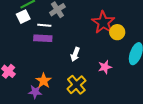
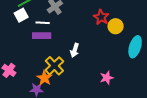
red star: (103, 22) -> (101, 17), size x0.7
pink star: (105, 67) -> (107, 78), moved
yellow cross: (76, 85) -> (54, 66), moved

